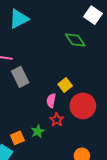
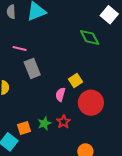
red star: (57, 120) -> (63, 122), moved

